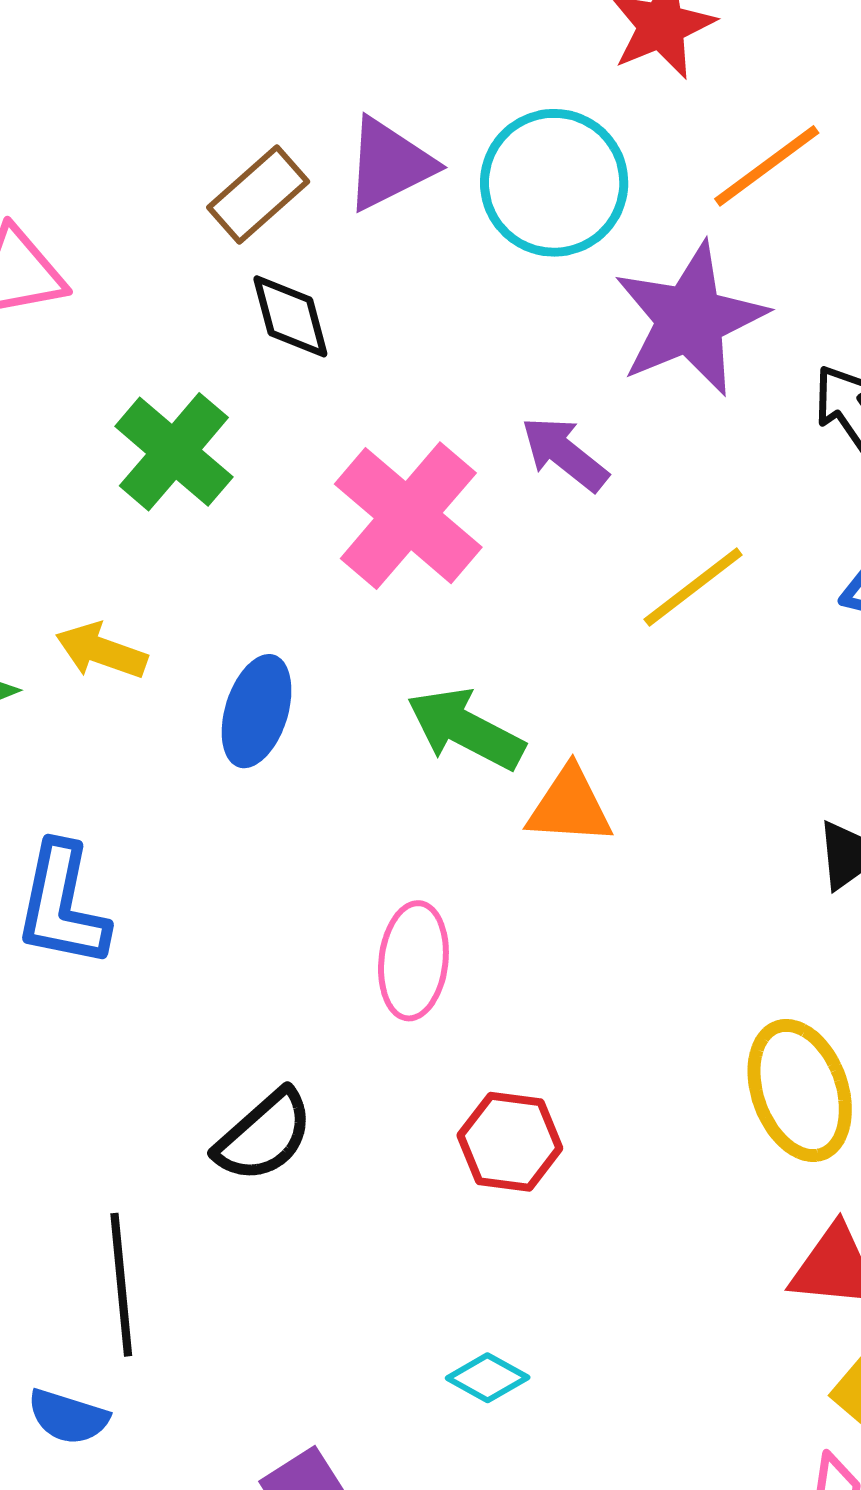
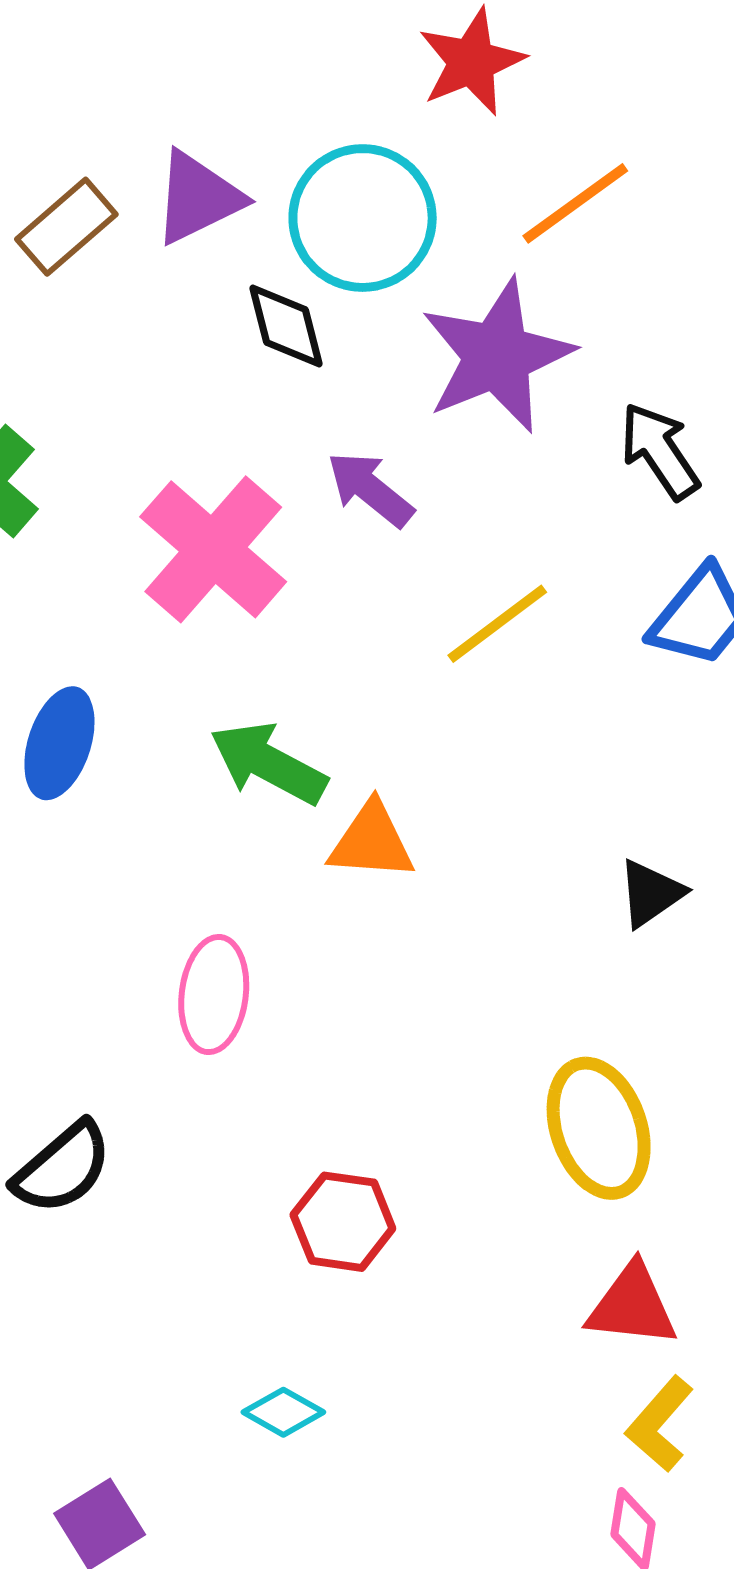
black diamond: (290, 316) -> (286, 326), moved
red hexagon: (510, 1142) -> (343, 1222), moved

